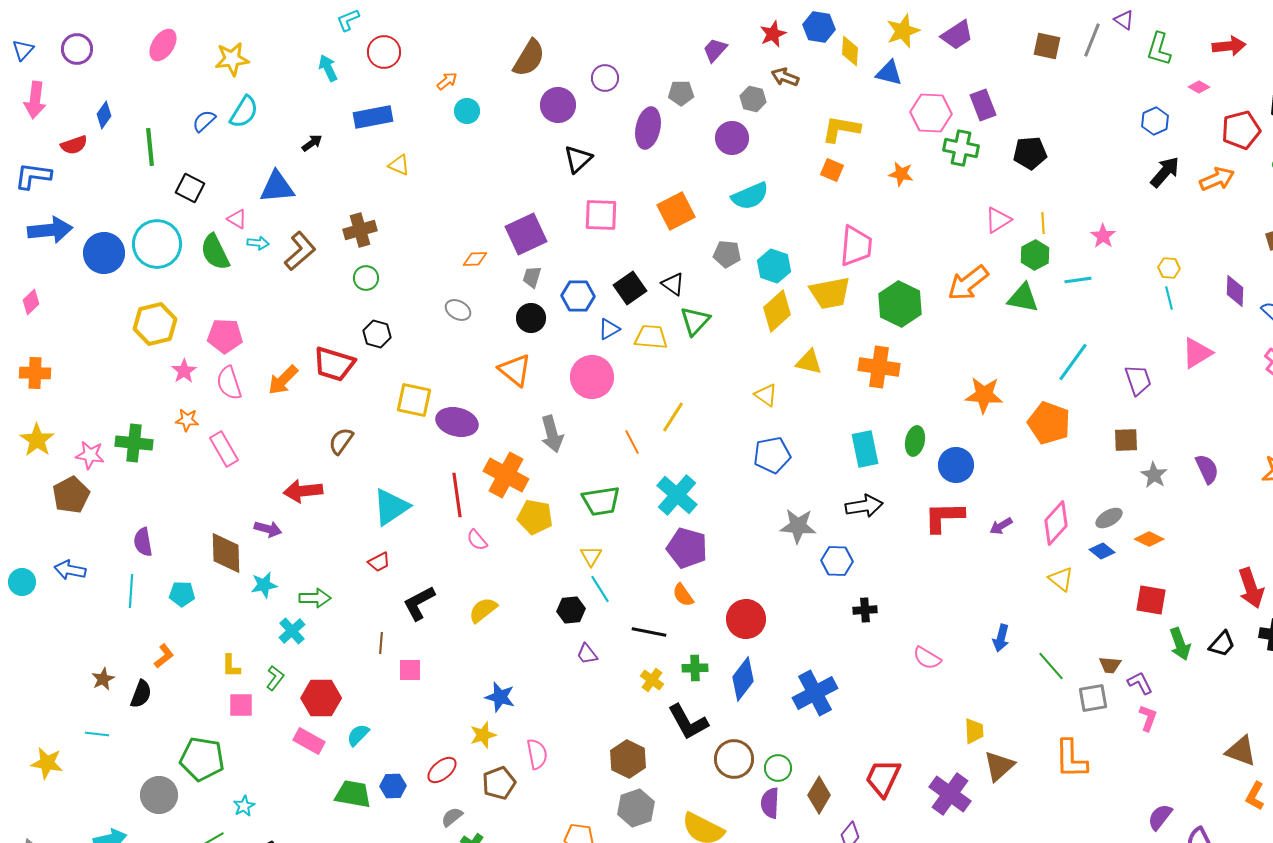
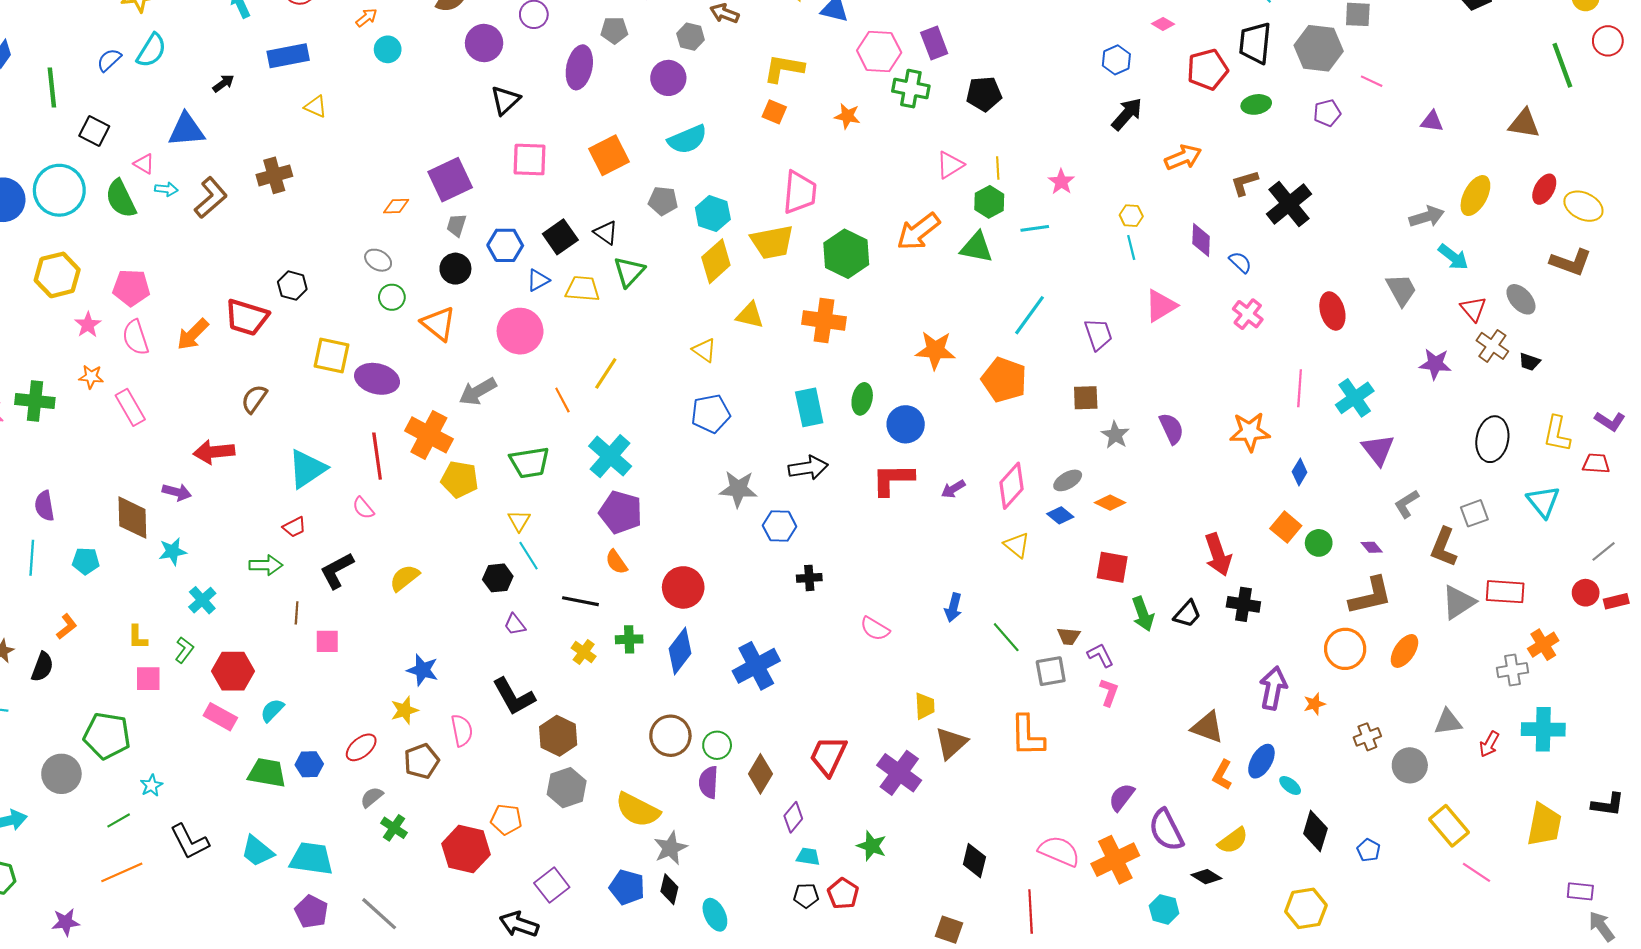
orange arrow: (1217, 179) -> (1183, 157), moved
green circle: (366, 278) -> (392, 297), moved
gray arrow: (552, 434) -> (478, 391), turned 75
pink semicircle: (477, 540) -> (363, 508), moved
green arrow: (315, 598) -> (266, 565), moved
black L-shape: (688, 722) -> (514, 697), moved

